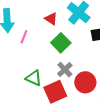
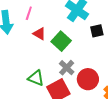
red triangle: (51, 19) -> (39, 34), moved
pink line: (24, 37) -> (29, 13), moved

